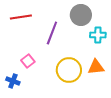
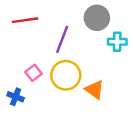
orange triangle: (96, 67) -> (94, 90), moved, turned 42
yellow circle: (69, 70) -> (66, 75), moved

